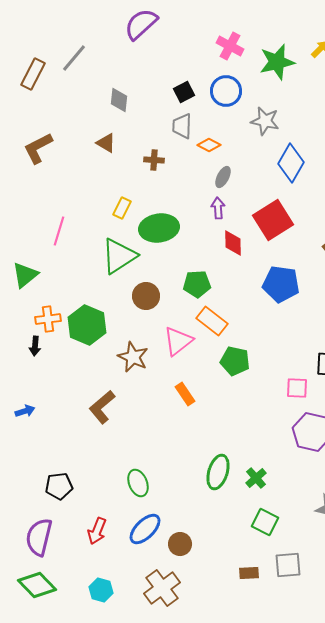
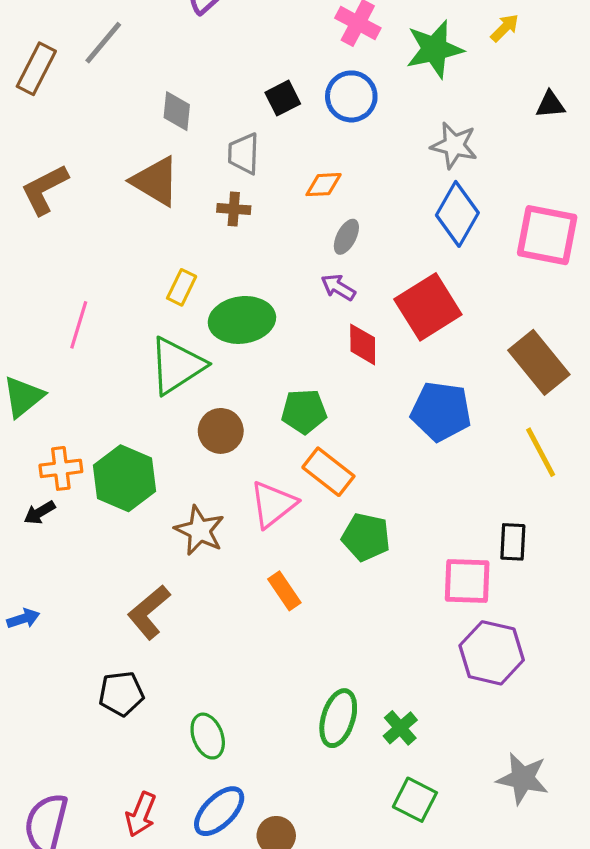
gray star: (265, 121) -> (454, 145), moved
gray trapezoid: (182, 126) -> (244, 154), moved
brown triangle: (106, 143) -> (155, 181), size x1.6
orange diamond: (209, 145) -> (324, 185), turned -30
purple arrow: (218, 208) -> (338, 287), turned -55
black arrow: (35, 346) -> (40, 513), turned 54
pink square: (297, 388) -> (467, 581), size x1.4
black pentagon: (59, 486) -> (121, 694), moved

